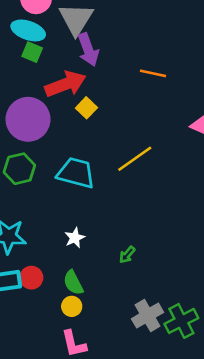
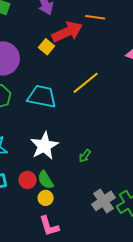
red arrow: (65, 84) -> (67, 32), moved
white star: (75, 238) -> (44, 146), size x1.8
red circle: (31, 278) -> (27, 180), moved

